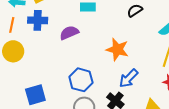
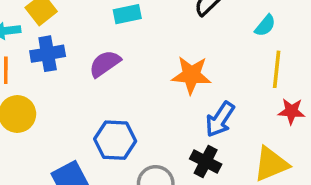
blue hexagon: (81, 80) -> (115, 140), moved

